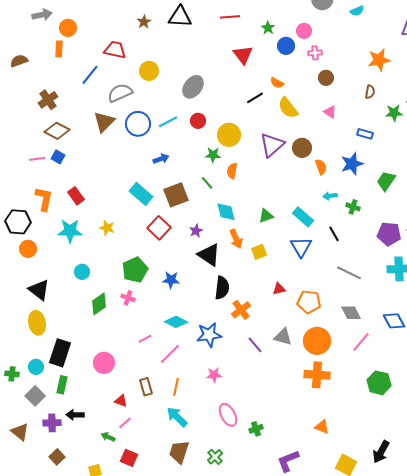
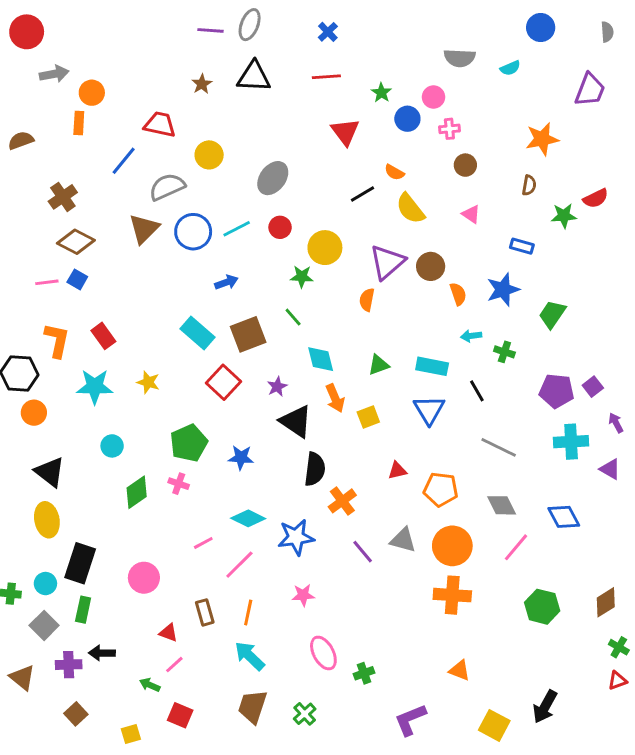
orange semicircle: (232, 171) -> (367, 300), moved
cyan rectangle: (303, 217) -> (432, 366), turned -30

